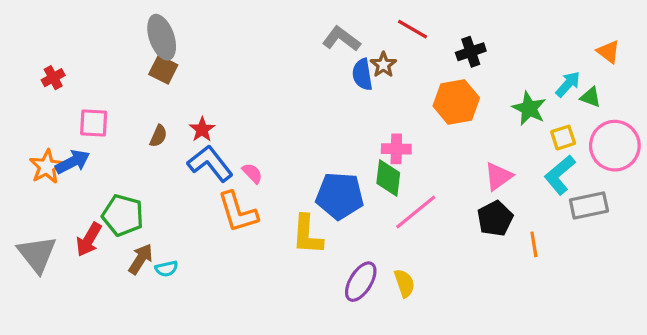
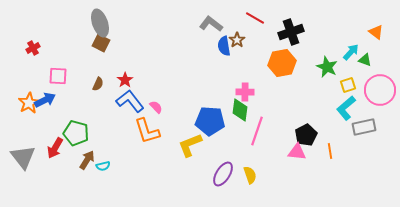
black cross: (471, 52) -> (291, 32), size x1.4
pink triangle: (498, 176) -> (297, 152), moved, turned 42
pink line: (416, 212) -> (257, 131), turned -32
yellow L-shape: (307, 235) -> (190, 145), turned 64

